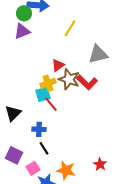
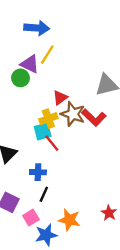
green circle: (24, 13) -> (21, 78), moved
yellow line: (70, 28) -> (47, 55), moved
purple triangle: (22, 31) -> (30, 64), moved, turned 48
black line: (44, 148) -> (44, 194), turned 56

